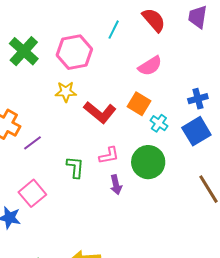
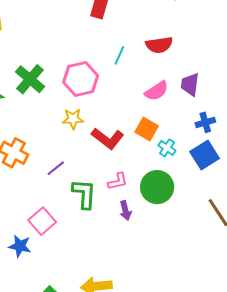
purple trapezoid: (198, 17) -> (190, 84), moved
red semicircle: (154, 20) -> (159, 45), turned 124
purple line: (32, 143) -> (56, 168), moved
green L-shape: (75, 167) -> (84, 194), size x1.4

